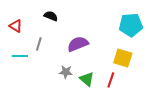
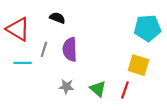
red triangle: (16, 26) -> (18, 29), size x1.6
purple semicircle: (78, 44) -> (70, 49), moved, turned -70
gray star: (66, 72) -> (66, 87), moved

